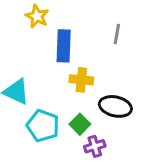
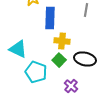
green square: (80, 124) -> (59, 60), moved
purple cross: (95, 146) -> (71, 86), turned -32

